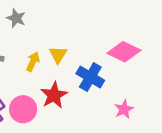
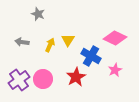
red star: (54, 95) -> (76, 77), moved
pink star: (124, 109) -> (115, 70), moved

